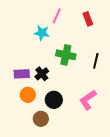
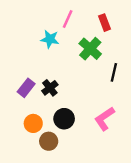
green cross: (66, 55) -> (90, 49), moved, turned 30
purple rectangle: (22, 74) -> (26, 88), turned -49
orange circle: (28, 95) -> (33, 123), moved

